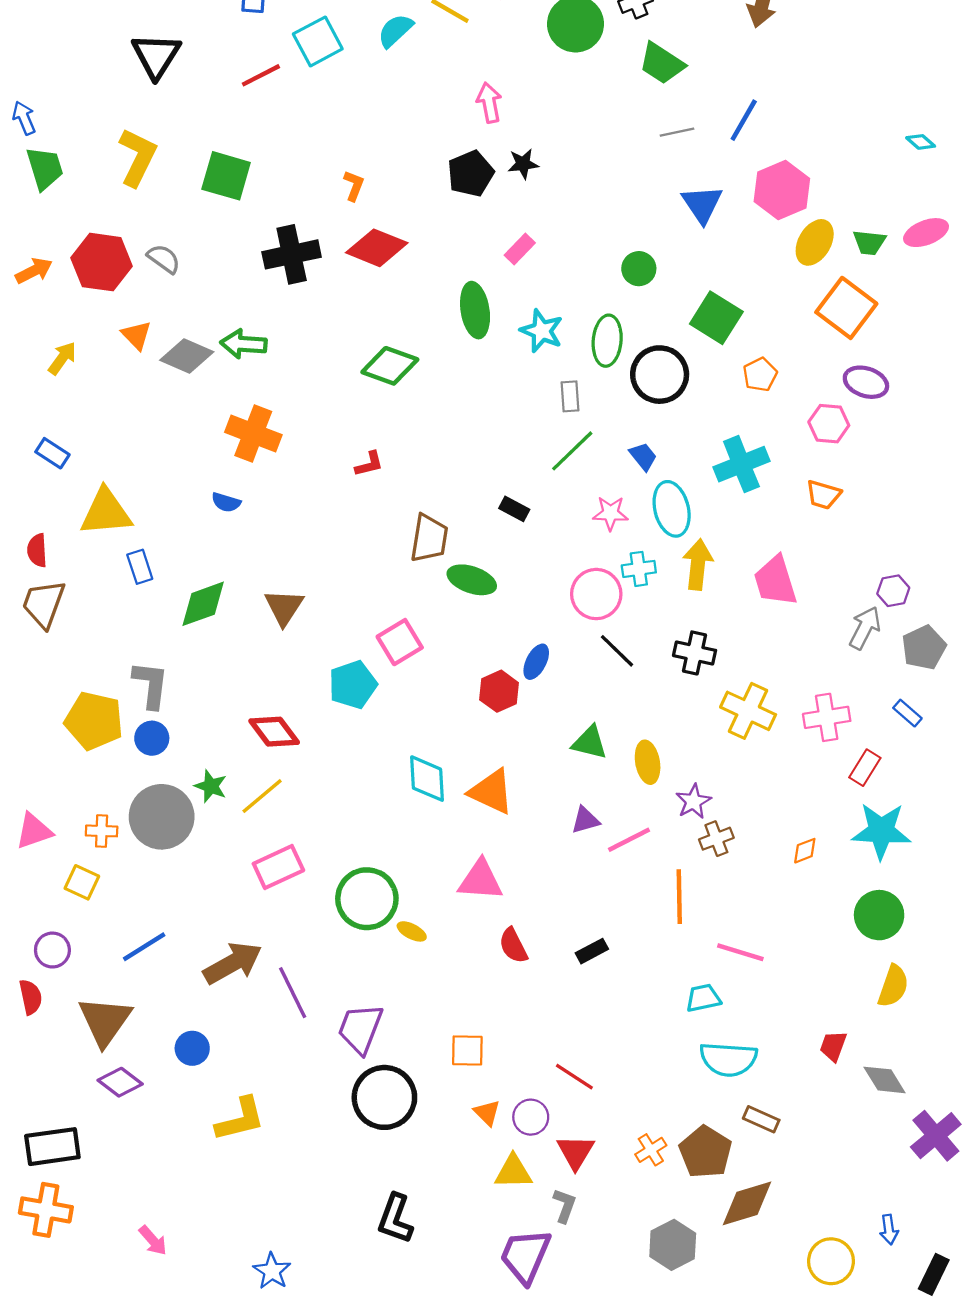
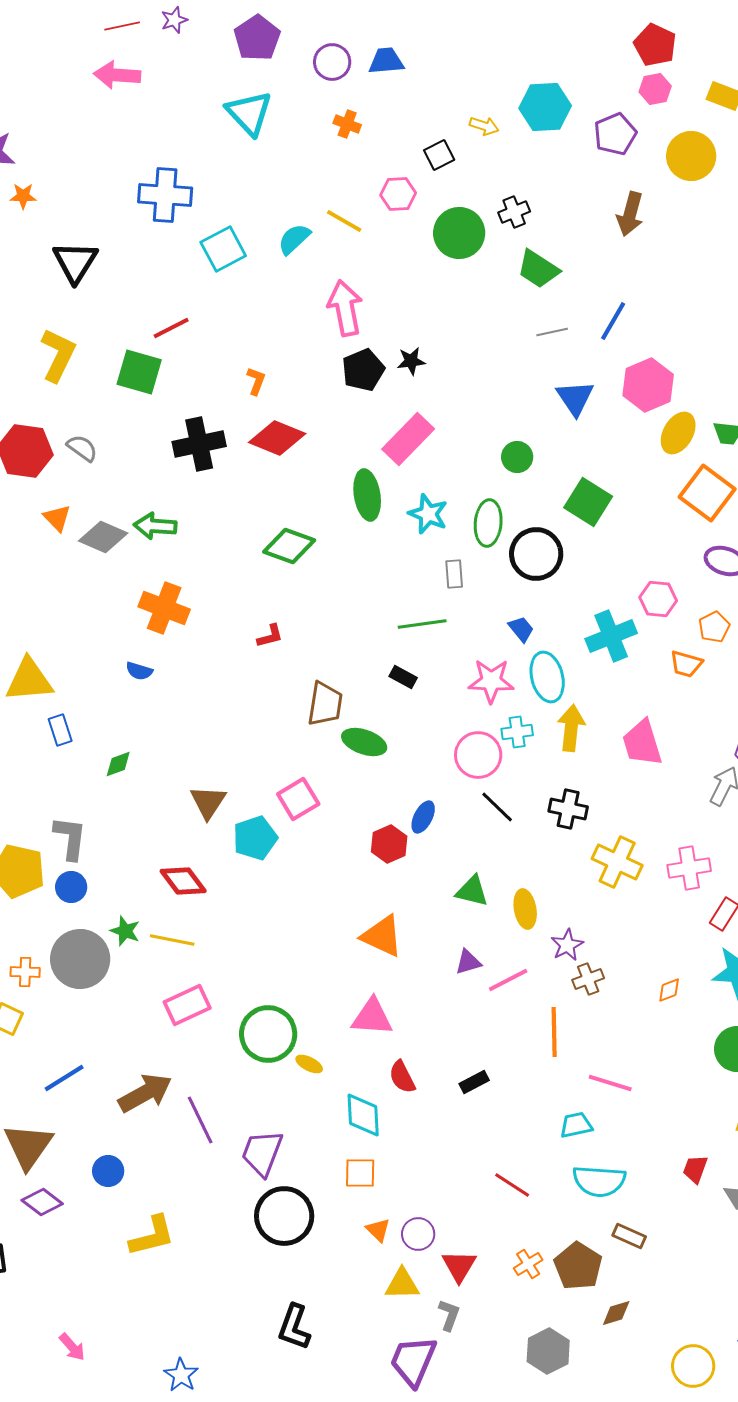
red line: (261, 75) -> (171, 328), moved
pink arrow: (489, 103) -> (345, 308), moved, size x1.5
pink rectangle: (520, 249) -> (408, 439), size x1.8
orange pentagon: (760, 375) -> (714, 627), moved
pink hexagon: (829, 424) -> (658, 599), moved
green line: (572, 451) -> (422, 624), moved, turned 36
pink star: (610, 513) -> (491, 681), size x1.4
green diamond: (203, 604) -> (118, 764), size x0.6
brown triangle: (284, 607) -> (208, 802), moved
cyan diamond: (427, 779) -> (363, 1115), moved
yellow line: (262, 796) -> (172, 940), turned 51
red line: (574, 1077) -> (512, 1185), moved
brown diamond: (747, 1203) -> (616, 1313), size x0.6

